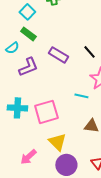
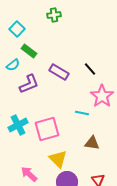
cyan square: (27, 12) -> (17, 29), moved
cyan cross: (17, 108) -> (18, 125), turned -30
pink arrow: (28, 157) -> (29, 174), turned 84

